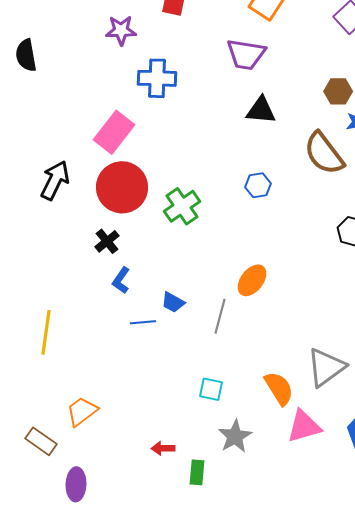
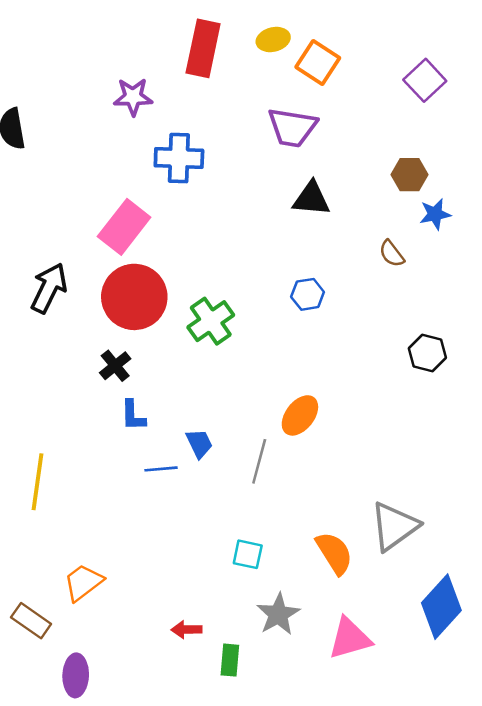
brown semicircle: (324, 153) -> (392, 254), size x0.5
blue L-shape: (121, 280) -> (133, 415), turned -36
blue trapezoid: (173, 302) -> (199, 443), turned -145
pink triangle: (304, 426) -> (350, 638), moved

